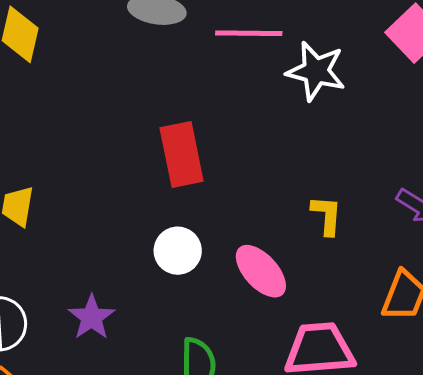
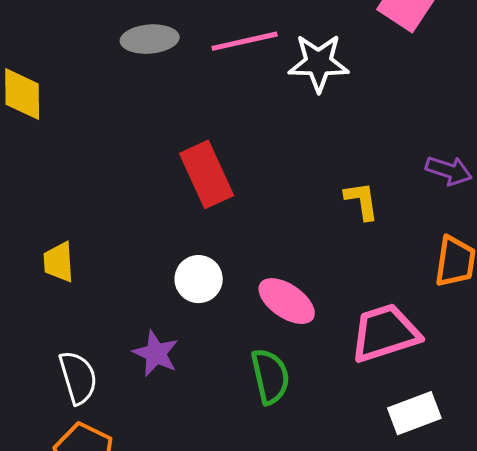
white circle: (178, 251) -> (199, 279), moved
pink ellipse: (261, 271) -> (287, 301), moved

